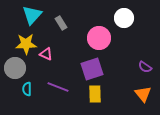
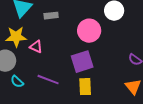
gray rectangle: (61, 23) -> (51, 16), turned -64
cyan semicircle: (27, 89) -> (17, 82), turned -48

